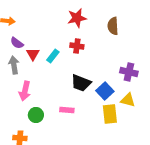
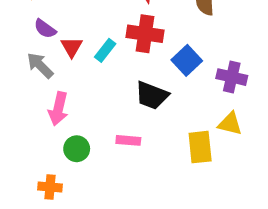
red cross: (77, 46) -> (145, 34), size x1.5
gray arrow: (14, 65) -> (40, 65), turned -36
blue square: (105, 91) -> (187, 60), moved

